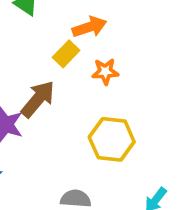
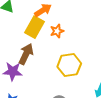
yellow rectangle: (66, 54) -> (34, 27), size x1.5

